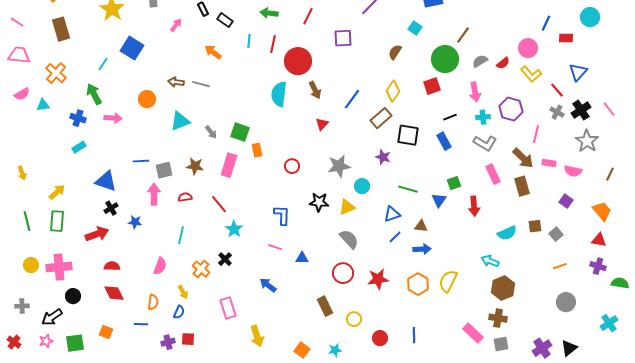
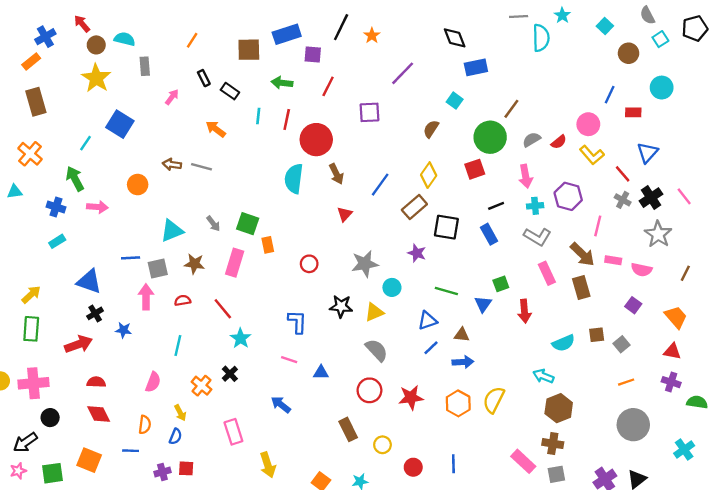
cyan triangle: (180, 121) -> (172, 231), moved
gray circle: (566, 302) -> (633, 425), size x1.4
orange square: (106, 332) -> (89, 460), size x1.5

